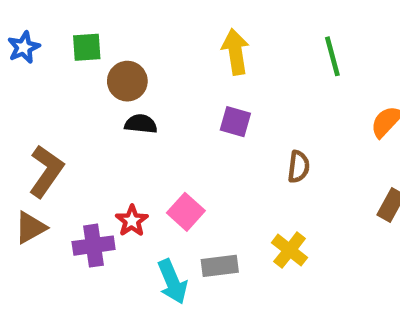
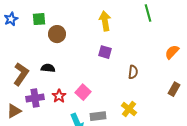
green line: (332, 56) -> (148, 13), moved
black semicircle: (141, 124) -> (48, 68), moved
brown triangle: (30, 228) -> (14, 111), moved
purple cross: (94, 246) -> (35, 98), moved

